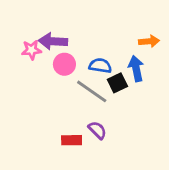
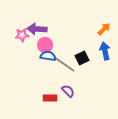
orange arrow: (149, 41) -> (104, 29), turned -40
blue semicircle: (100, 66) -> (48, 56), moved
blue arrow: (136, 69) -> (105, 51), moved

